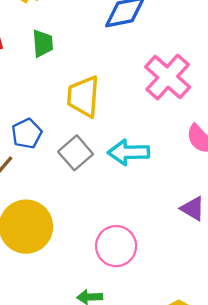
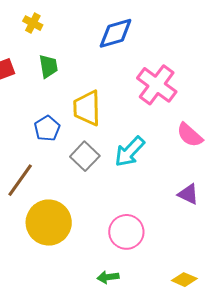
blue pentagon: (27, 134) -> (47, 128), moved
cyan arrow: (129, 152) -> (130, 152), turned -40

